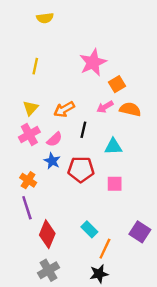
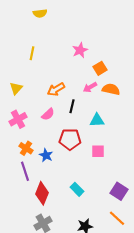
pink star: (93, 62) -> (80, 50), size x0.7
yellow triangle: (31, 108) -> (16, 88), moved
pink cross: (29, 135) -> (18, 119), moved
blue star: (52, 161) -> (46, 155), moved
orange line: (105, 249) -> (117, 218), moved, turned -72

